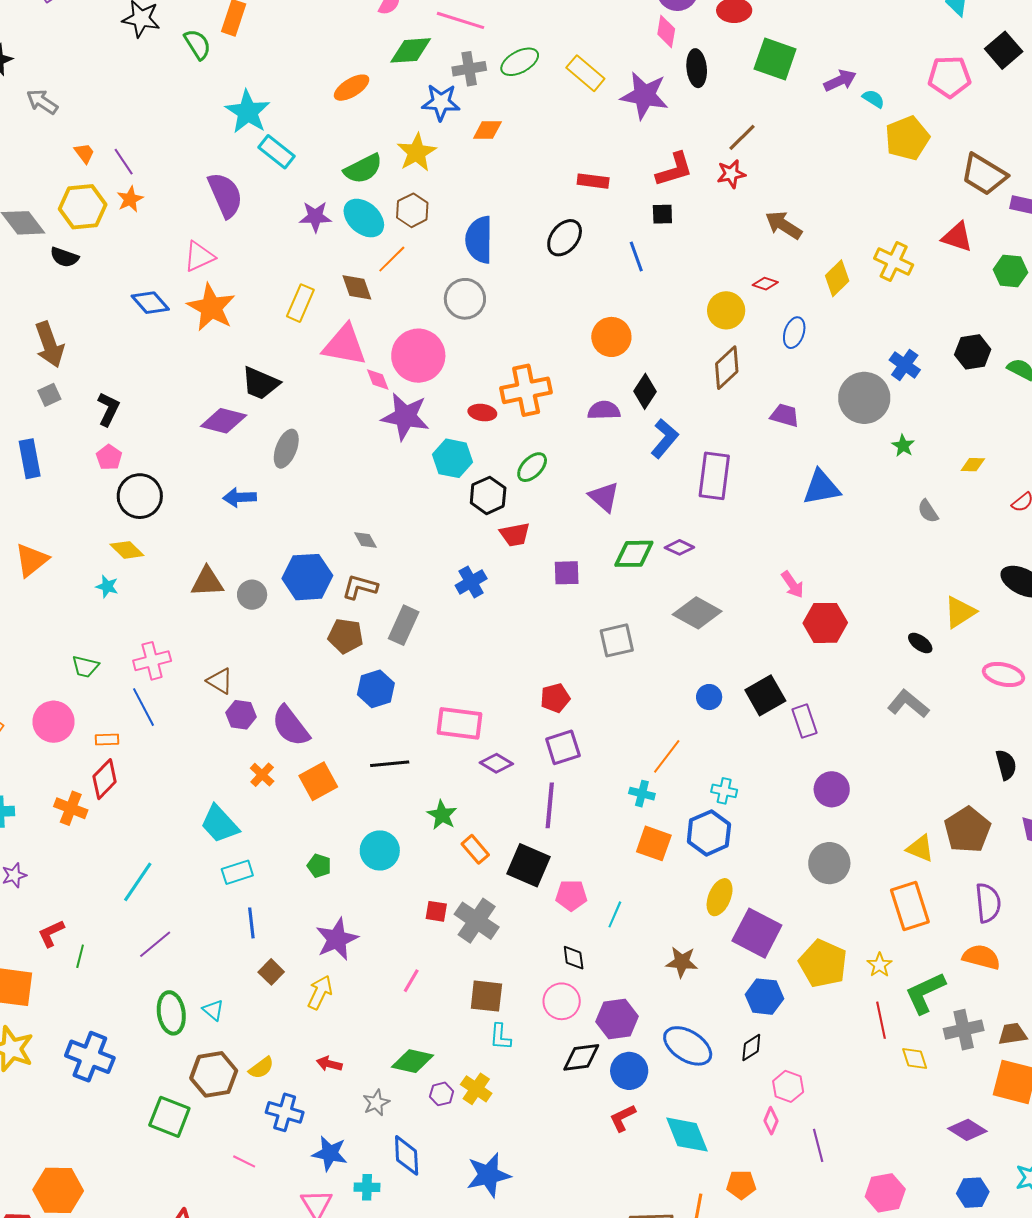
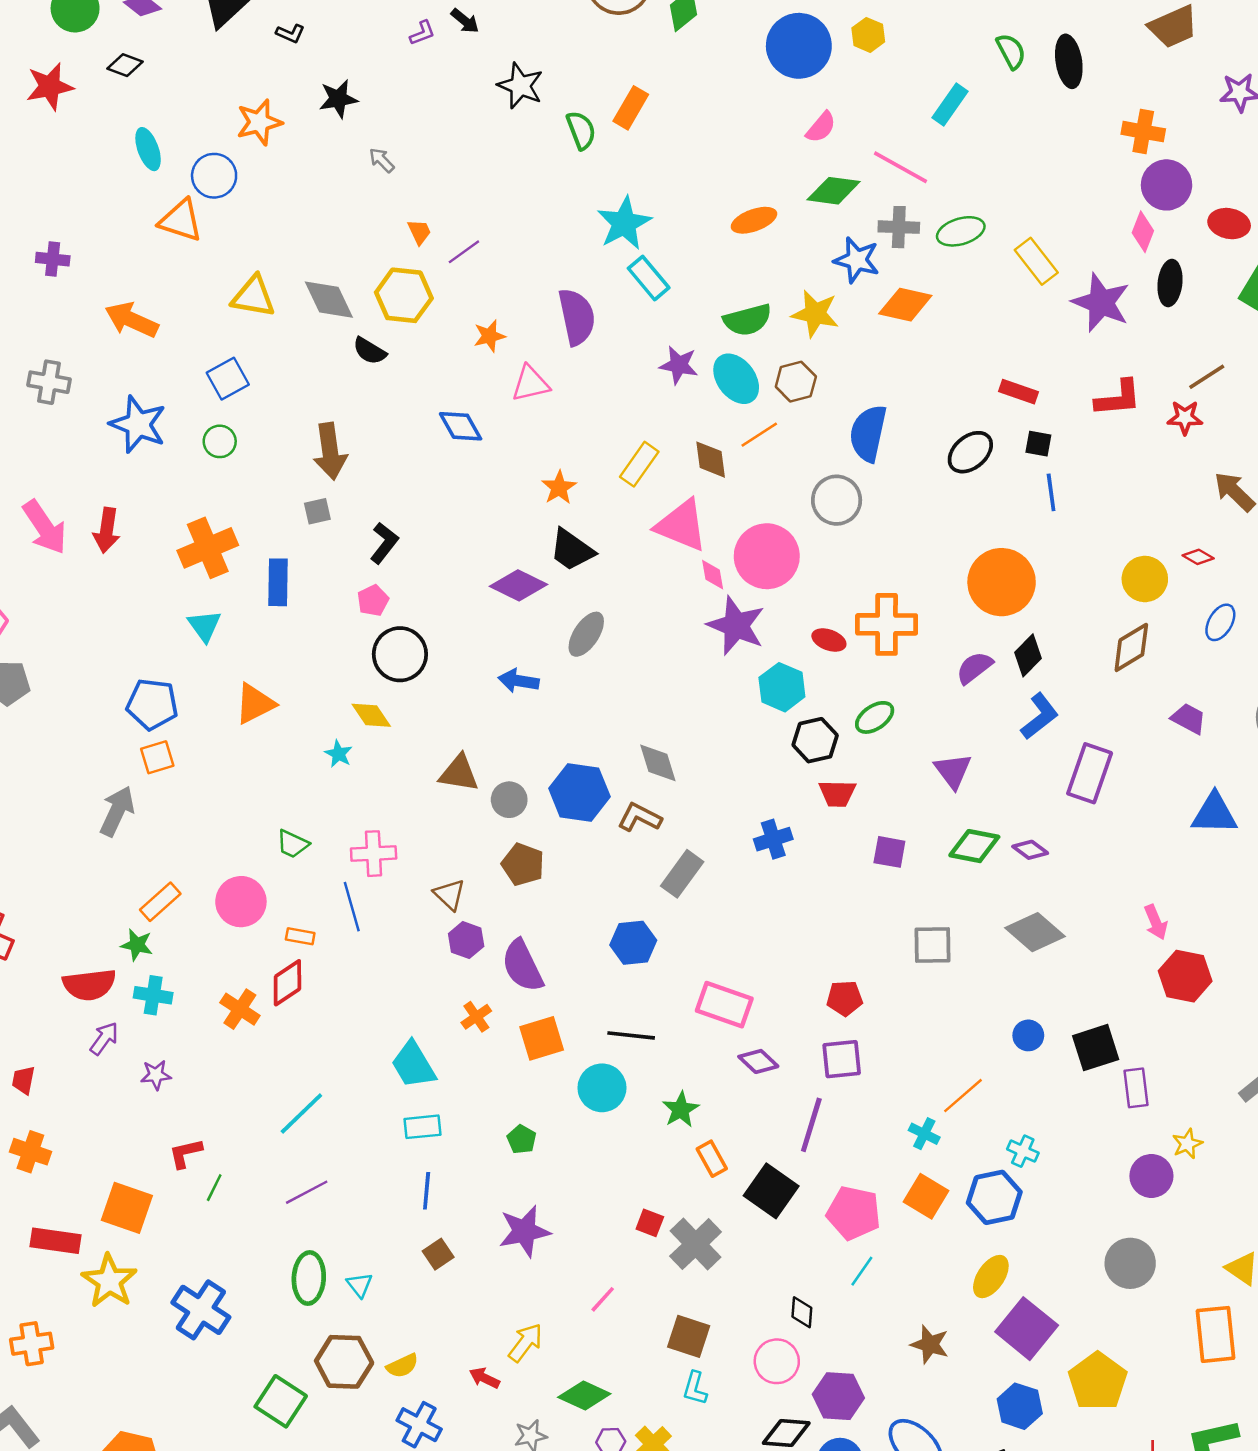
gray arrow: (42, 102) -> (382, 160), size x0.7
orange diamond: (487, 130) -> (905, 305), size x1.4
yellow star: (417, 152) -> (815, 314), turned 30
purple line: (124, 162) -> (464, 252), turned 76
orange star: (130, 199) -> (489, 336), moved
black square: (662, 214) -> (1038, 444), moved
orange star: (211, 307) -> (559, 488), moved, size x0.6
orange circle: (611, 337) -> (1002, 582), size x1.4
purple semicircle: (604, 410) -> (974, 668), turned -48
gray diamond: (365, 540) -> (658, 763), size x1.5
brown pentagon: (345, 636) -> (523, 864), moved
cyan circle: (380, 850) -> (602, 1088), moved
pink pentagon: (571, 895) -> (854, 1213), moved, size x1.4
yellow star: (880, 965) -> (1187, 1144), moved
yellow arrow: (320, 992) -> (525, 1343), moved

